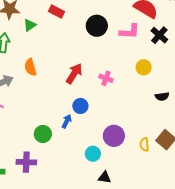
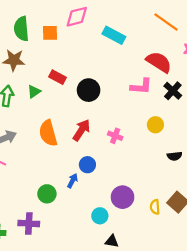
red rectangle: (57, 12) -> (57, 77), moved
green triangle: (30, 25) -> (34, 92), moved
black circle: (97, 26) -> (89, 90), moved
orange semicircle: (30, 67) -> (48, 133), moved, size x1.4

